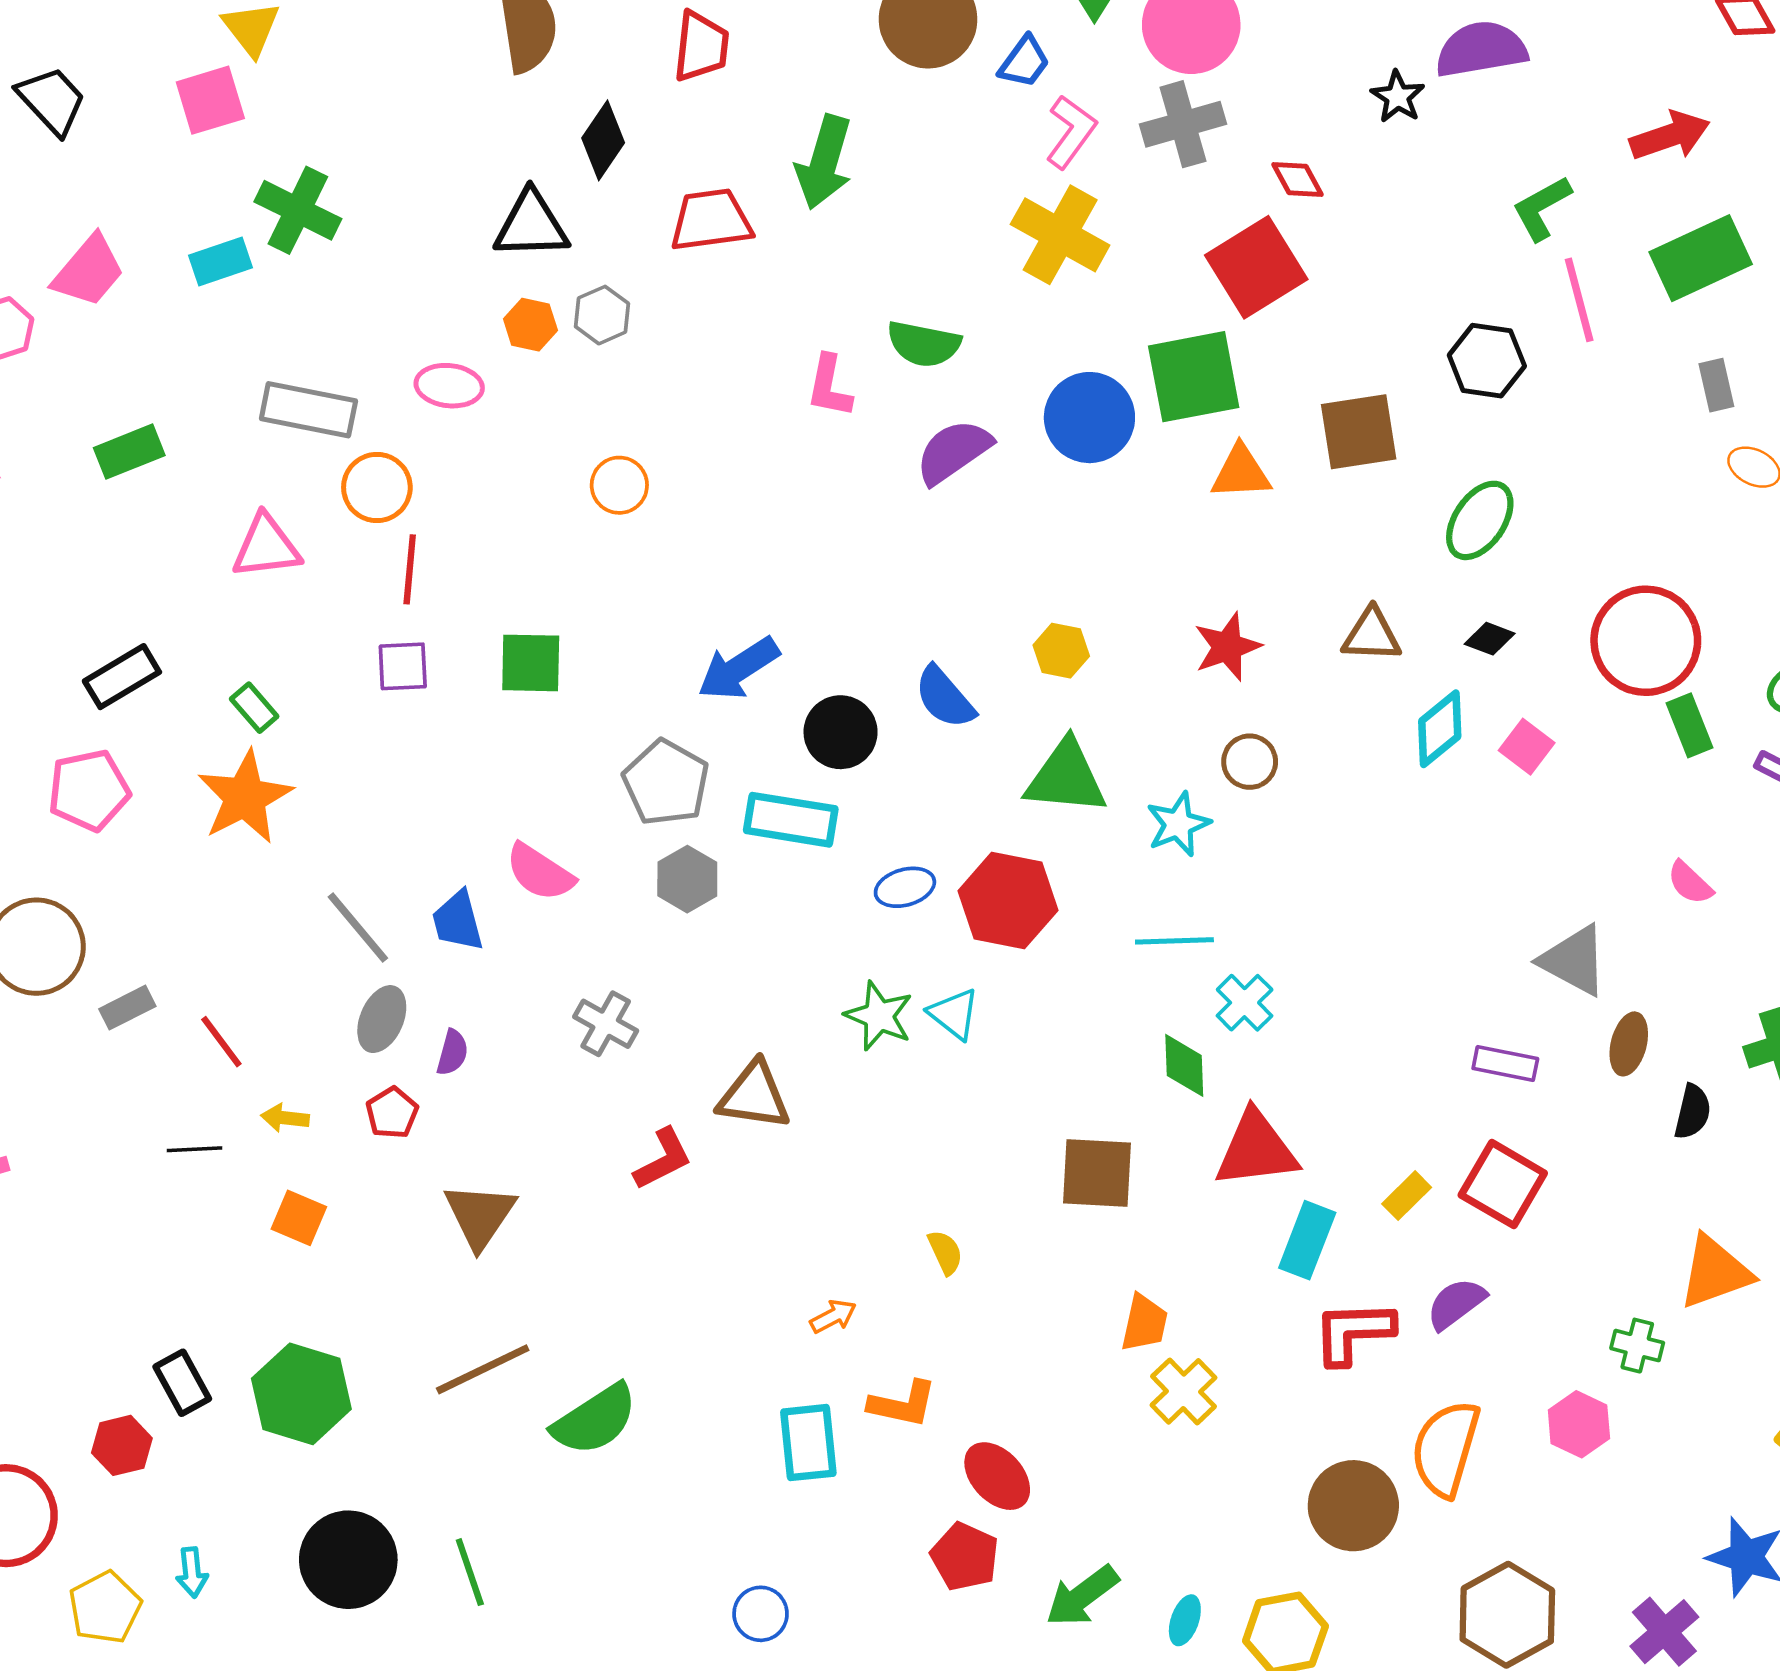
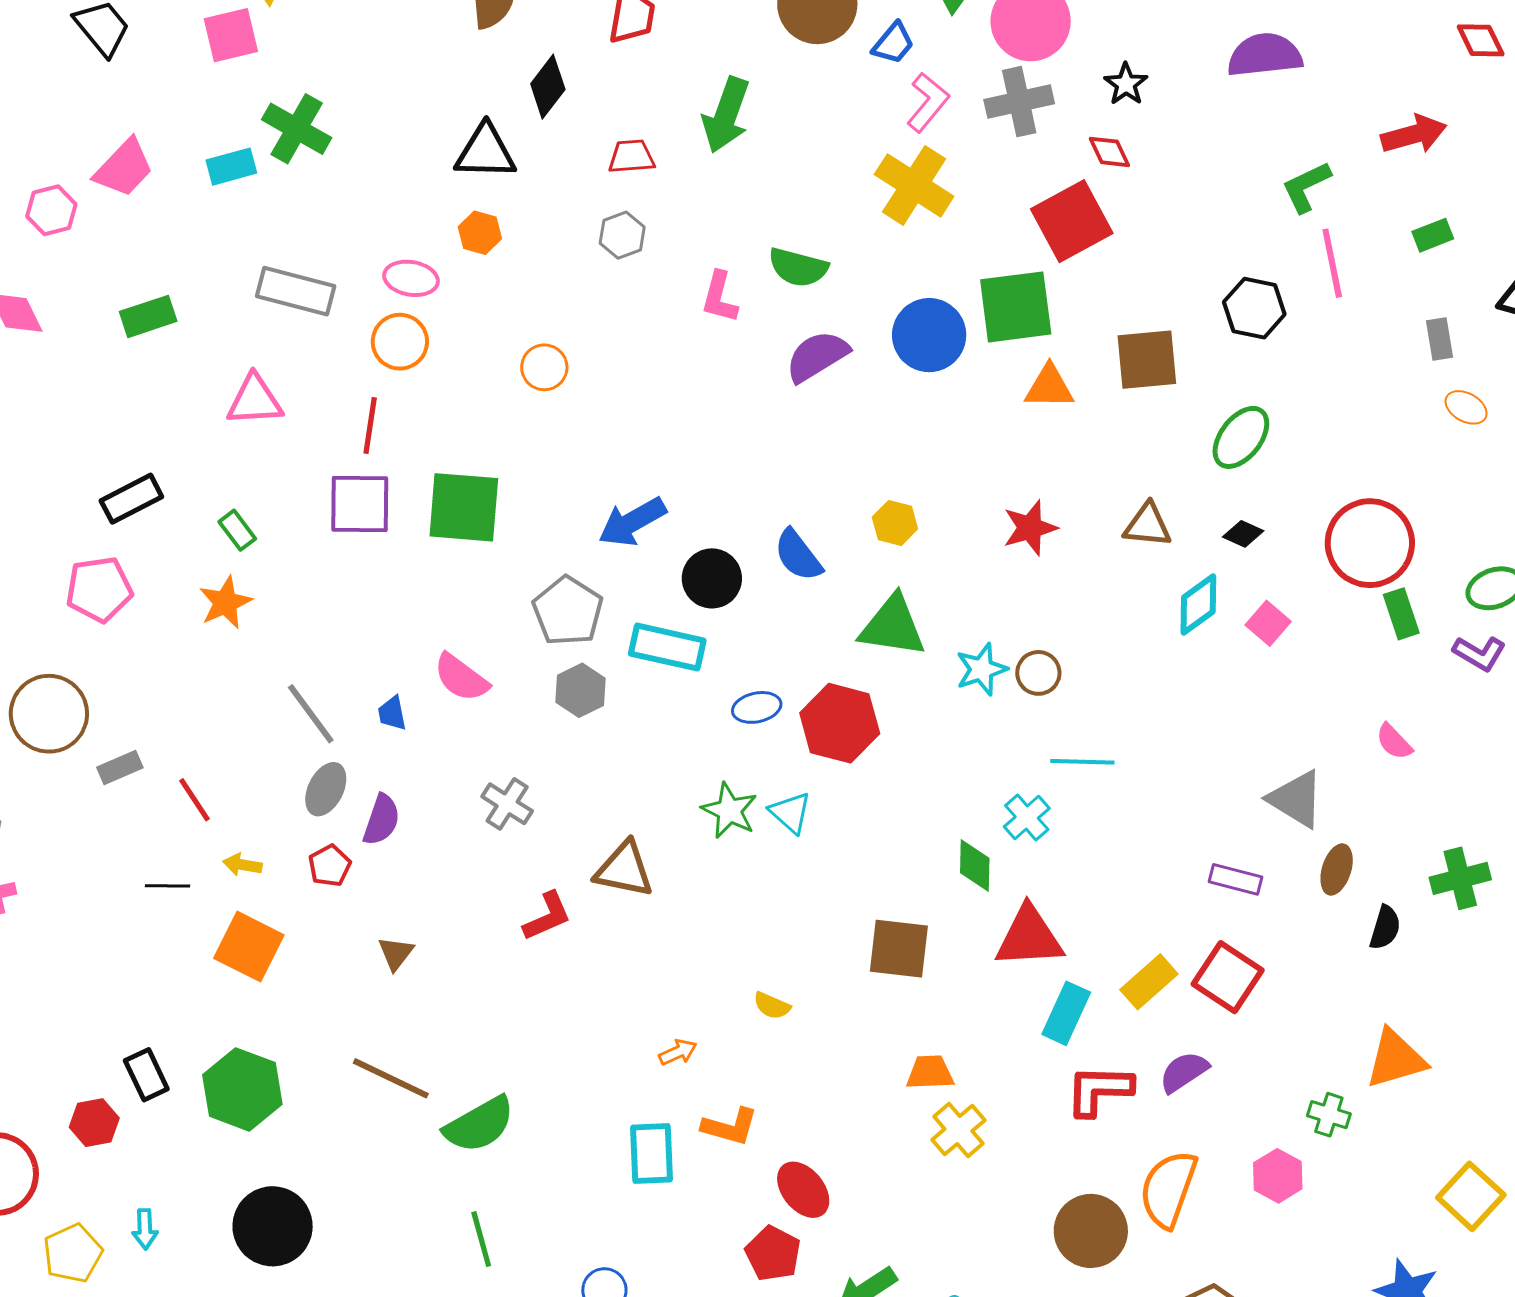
black star: (1398, 97) -> (1126, 84), moved
red trapezoid: (711, 220) -> (631, 157), size x0.7
green rectangle: (1701, 258) -> (1433, 235), size x0.5
gray hexagon: (602, 315) -> (622, 235), moved
orange circle: (377, 487) -> (400, 342), moved
green square: (531, 663) -> (464, 507), size x1.4
purple square: (403, 666) -> (360, 504), size x1.5
brown circle: (1250, 762) -> (1038, 673), moved
orange star: (245, 797) -> (225, 603), size x0.7
blue trapezoid: (458, 921) -> (392, 713), size x0.7
cyan line: (1174, 941) -> (1082, 762), moved
purple semicircle: (452, 1053) -> (381, 820), size x1.4
yellow rectangle: (1407, 1196) -> (1149, 982), size x1.4
brown triangle: (480, 1216) -> (396, 953), size x0.6
orange square: (299, 1218) -> (249, 947), size x1.5
yellow semicircle: (945, 1252) -> (772, 1006), turned 135
orange trapezoid: (1144, 1323) -> (930, 1073), turned -108
brown line: (483, 1369) -> (391, 1078), turned 48
green line: (470, 1572) -> (481, 1239), moved

